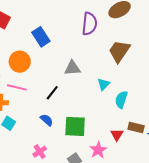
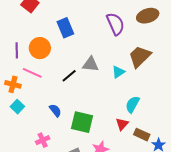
purple semicircle: (89, 24) -> (115, 24), turned -40
cyan triangle: (104, 84) -> (118, 72), moved
black line: (52, 93) -> (69, 76), moved
red triangle: (117, 135) -> (122, 124), moved

